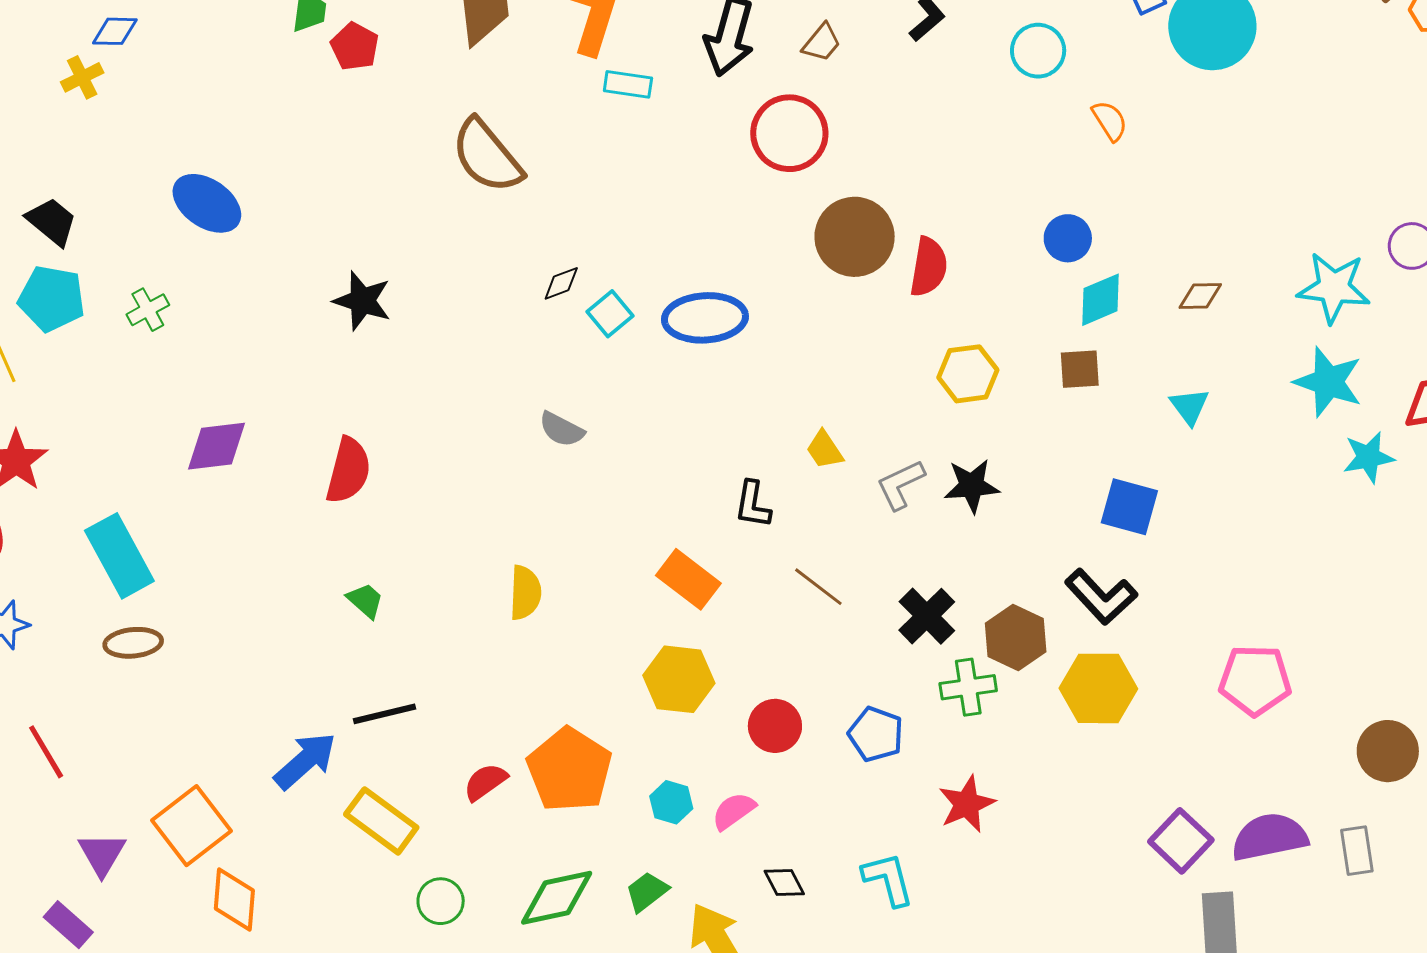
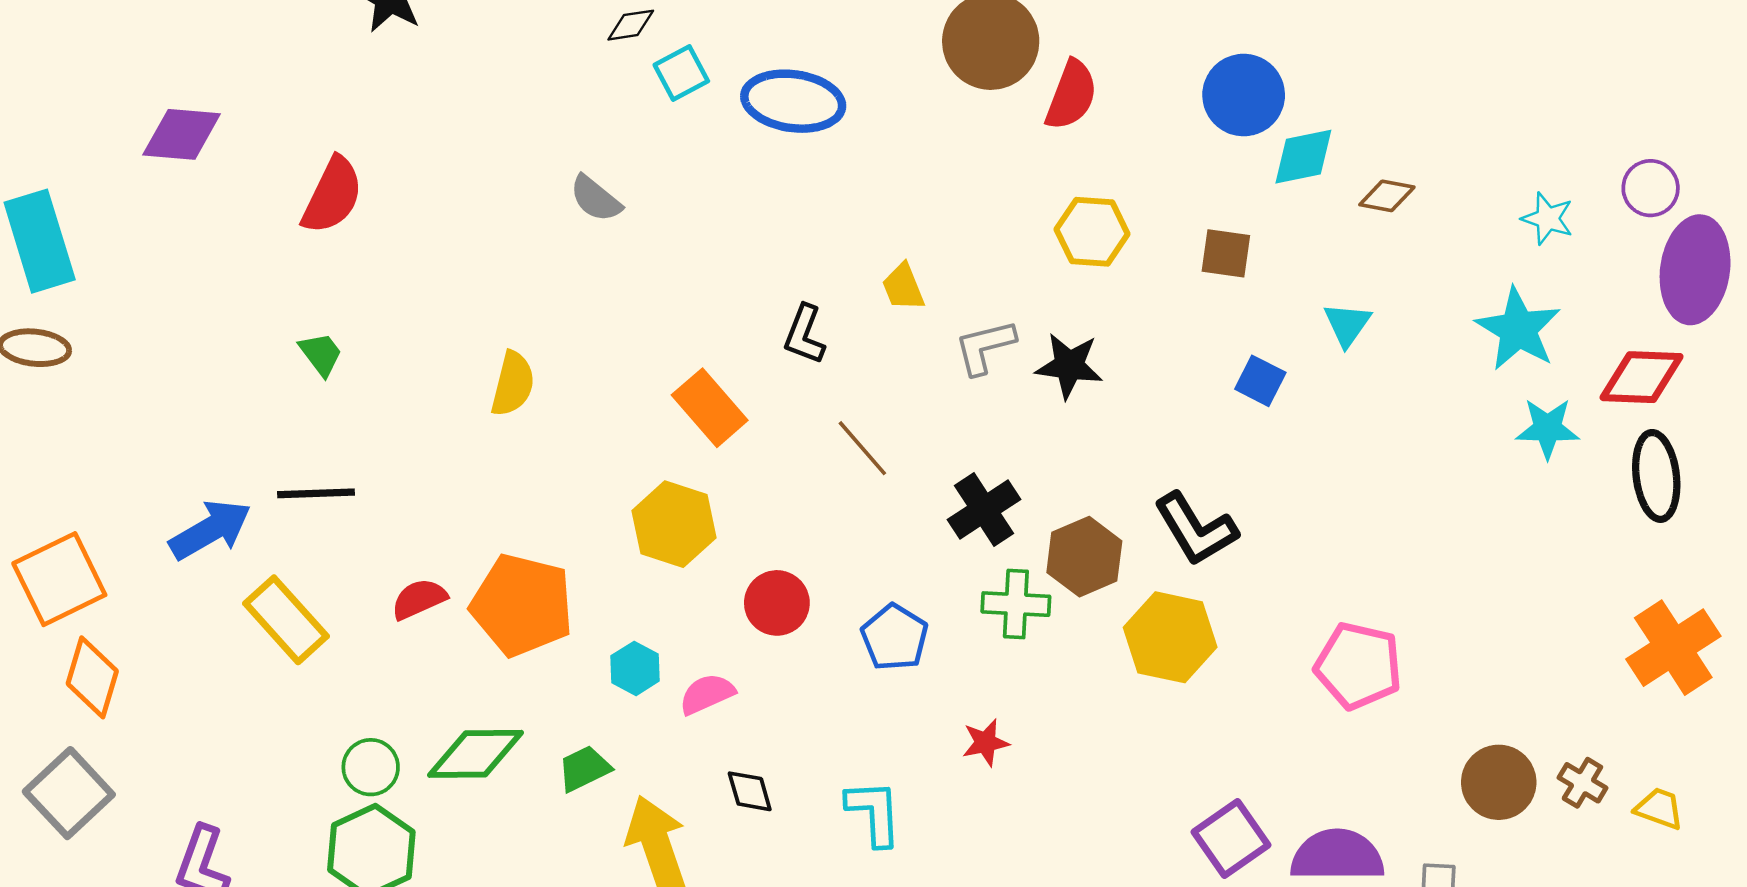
blue circle: (1068, 238) -> (1244, 95), size x1.4
cyan star: (1334, 288) -> (1548, 218), size x0.6
cyan diamond: (1100, 300) -> (1303, 157), moved
blue square: (1129, 507) -> (1260, 381), moved, size x0.7
orange pentagon: (569, 770) -> (522, 605), turned -30
red star: (967, 804) -> (986, 743), size x0.7
green circle: (441, 901) -> (371, 767), moved

